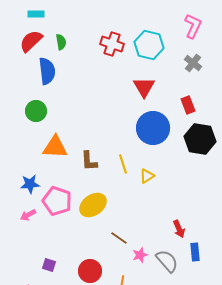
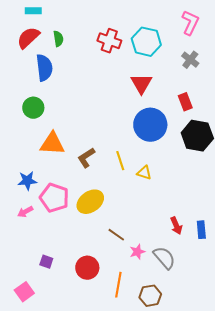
brown L-shape: (89, 161) -> (86, 158), turned 60
yellow triangle: (147, 176) -> (144, 173), turned 49
blue rectangle: (195, 252) -> (201, 230), moved

